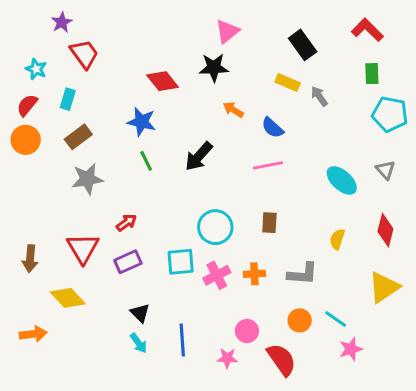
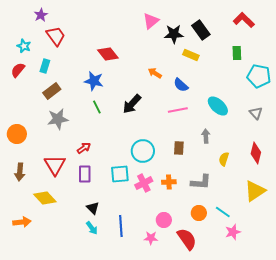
black star: (214, 68) -> (174, 34), moved
green rectangle: (372, 74) -> (237, 53), moved
gray arrow: (319, 96) -> (206, 136), moved, turned 32
orange circle: (26, 140) -> (17, 134), moved
cyan ellipse: (342, 180) -> (218, 106), moved
purple rectangle: (128, 262) -> (85, 174), turned -66

